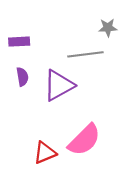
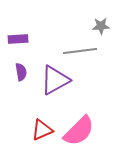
red triangle: (45, 153) -> (42, 130), moved

